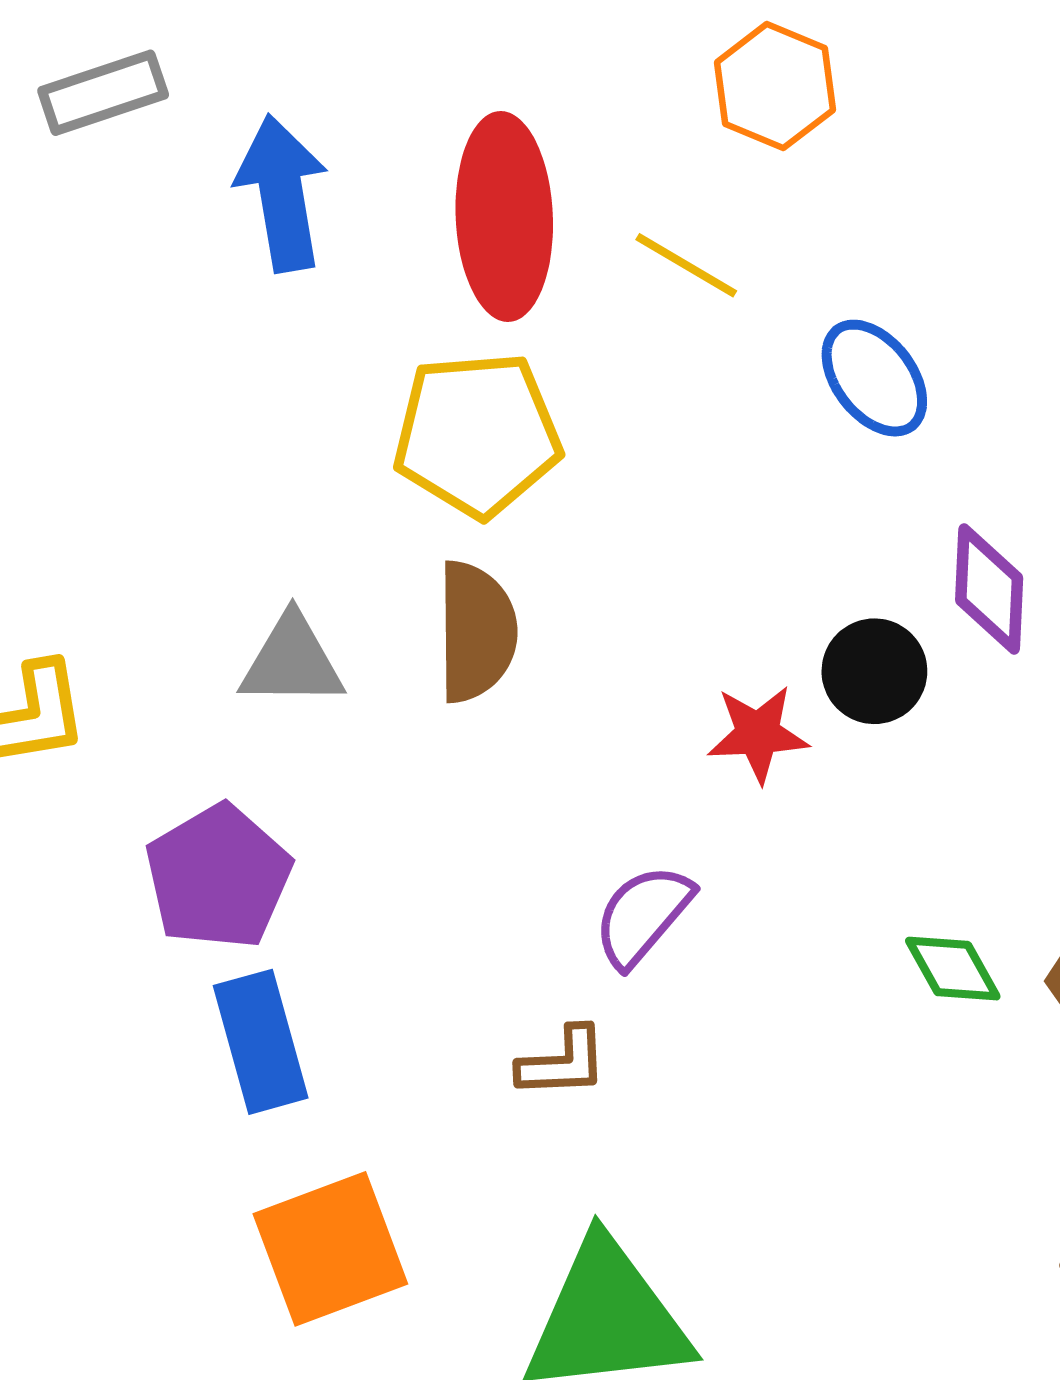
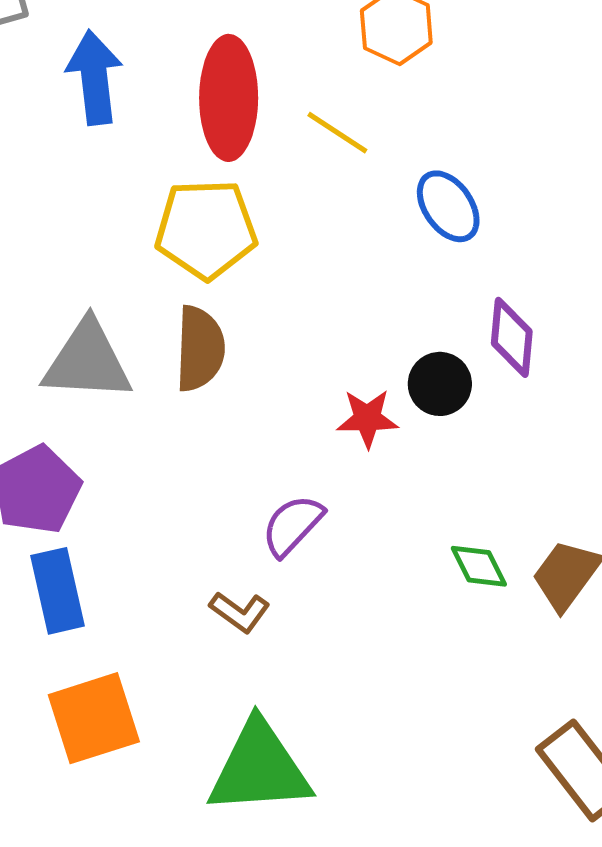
gray triangle: (292, 661) -> (87, 361), size x1.4
brown L-shape: (563, 1062) -> (240, 612), turned 36

